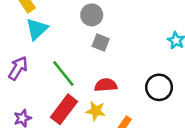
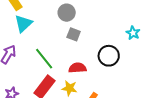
black circle: (159, 87) -> (109, 56), moved

